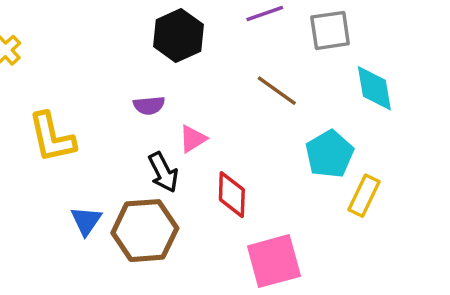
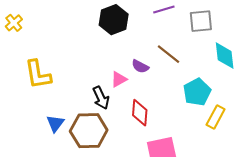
purple semicircle: (149, 105) -> (140, 66), moved, turned 30

